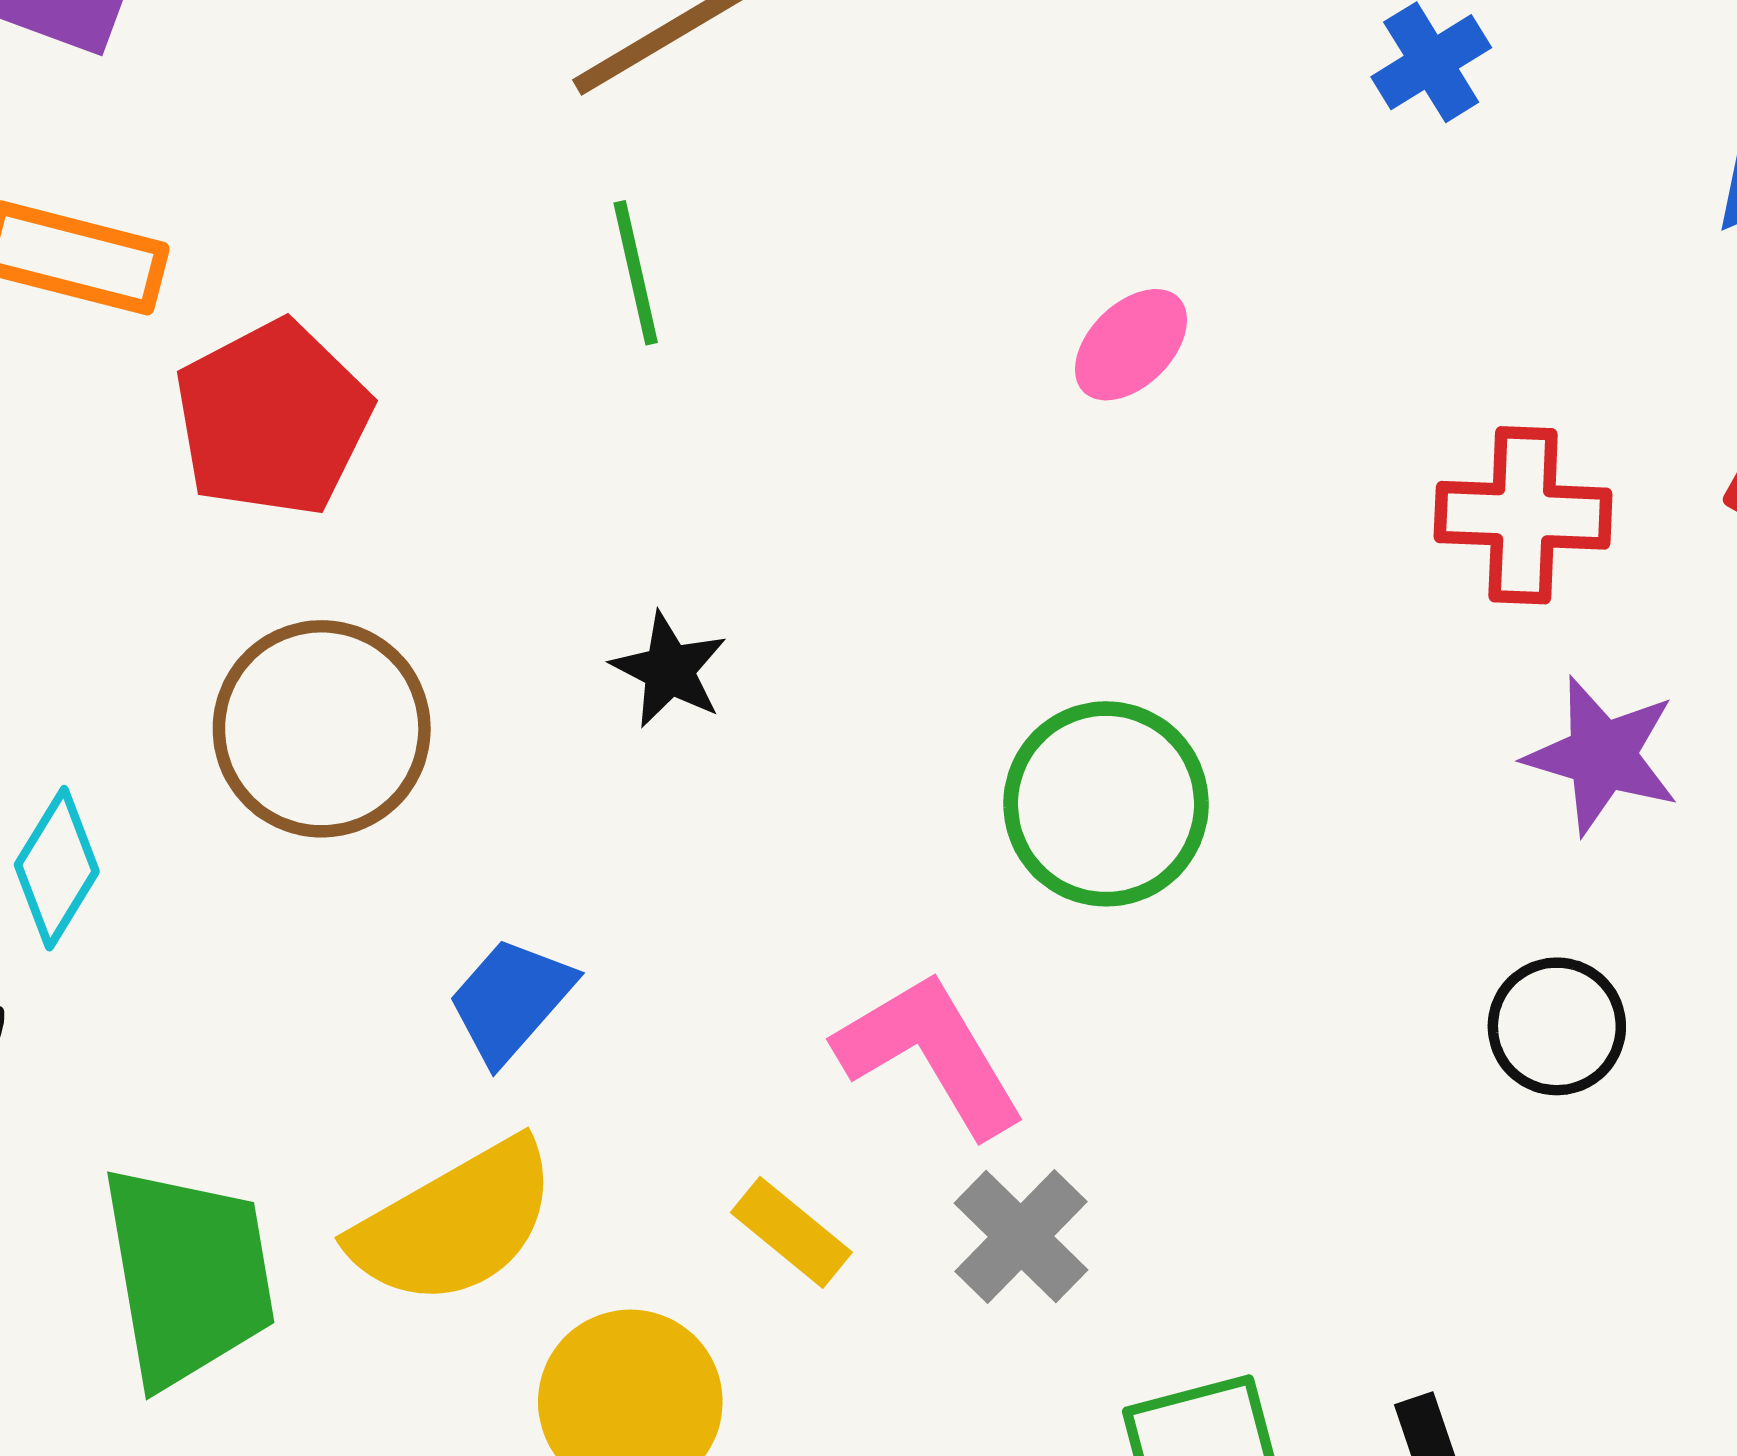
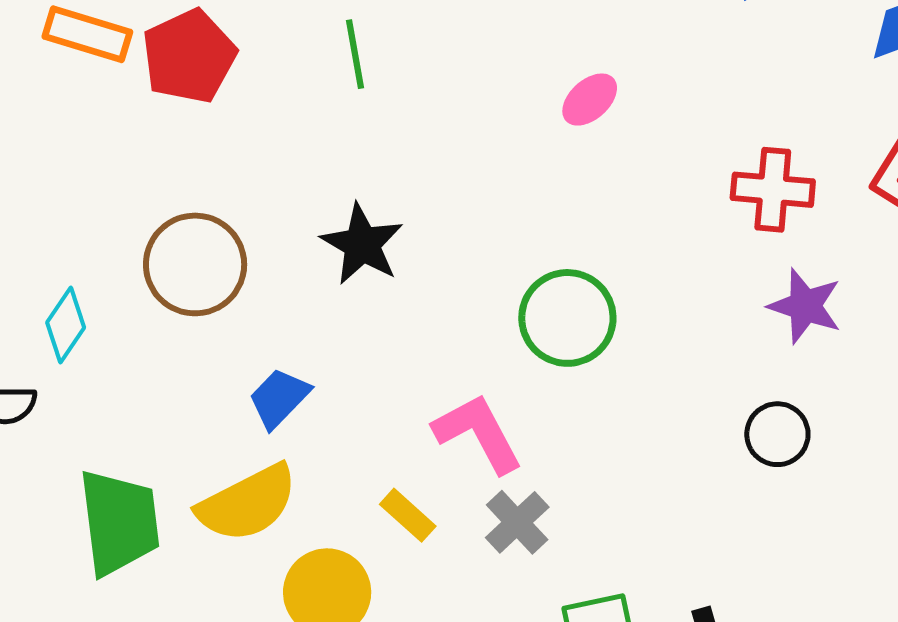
red pentagon: (273, 418) -> (189, 56), moved
black star: (669, 670) -> (362, 244), size x1.5

